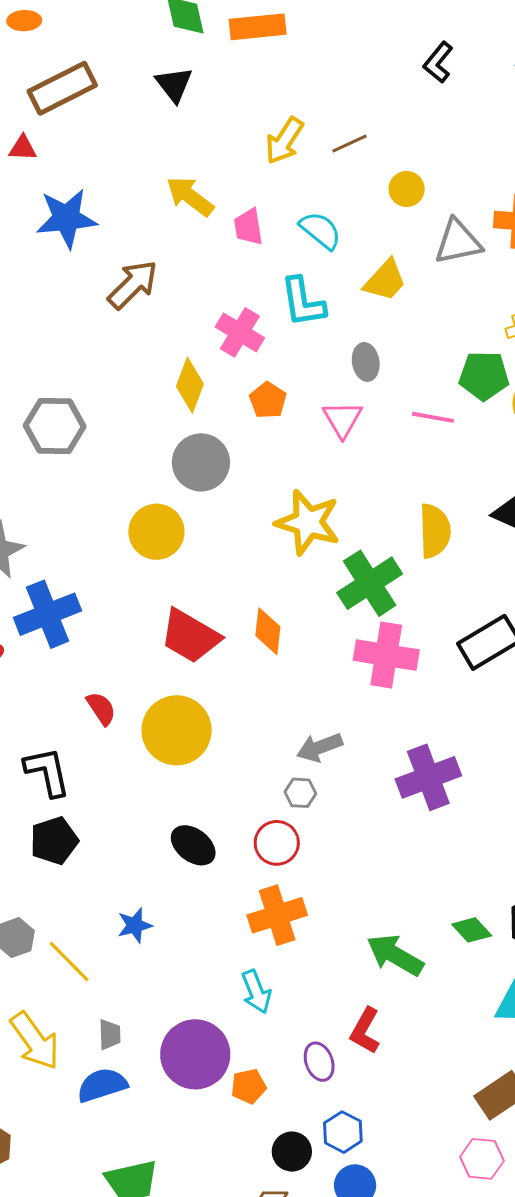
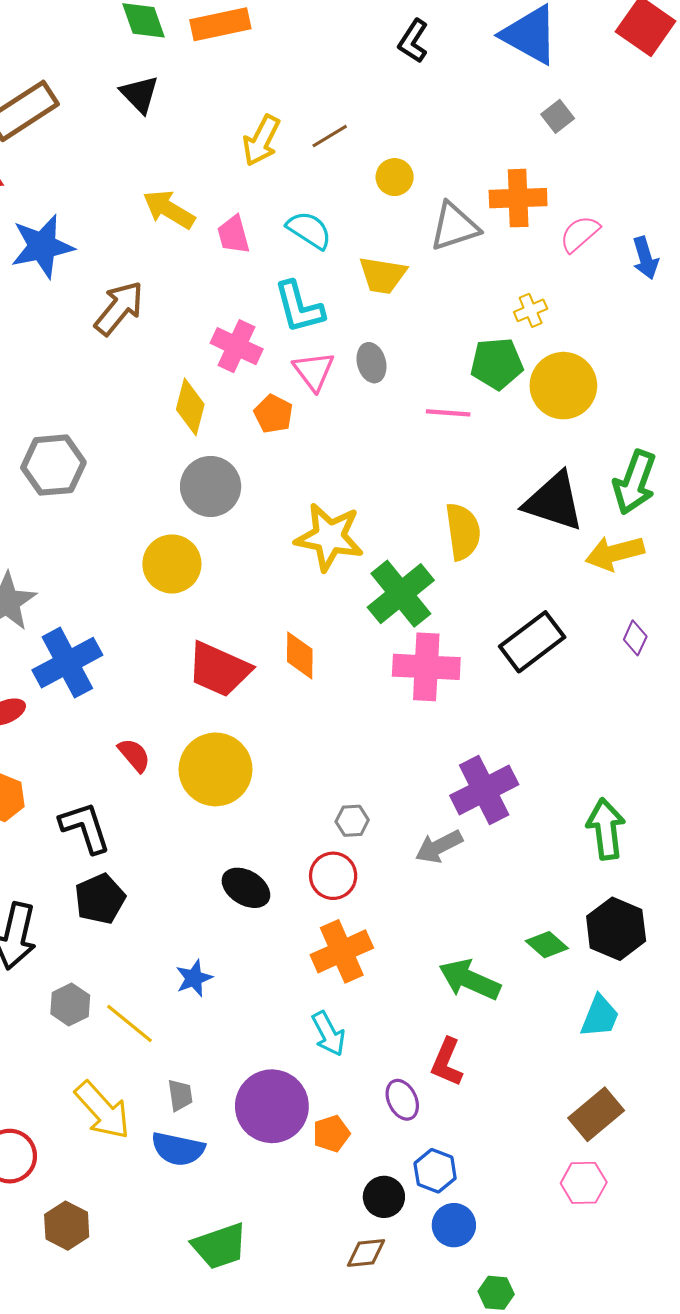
yellow trapezoid: (385, 280) -> (383, 275), turned 63
pink triangle: (342, 419) -> (314, 371), moved
gray arrow: (320, 747) -> (439, 847), moved
blue semicircle: (102, 1085) -> (178, 1149), turned -144

